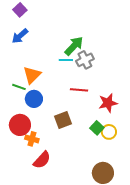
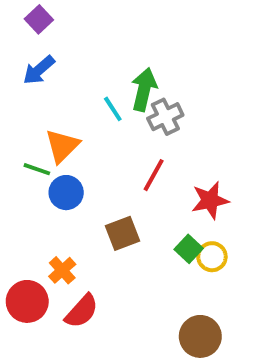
green arrow: (74, 46) -> (144, 89), turned -30
cyan line: (66, 60) -> (113, 109), moved, turned 56
red line: (79, 90) -> (154, 175), turned -66
red circle: (20, 125) -> (27, 301), moved
orange cross: (32, 139) -> (62, 270), turned 32

